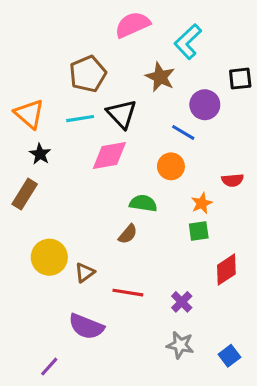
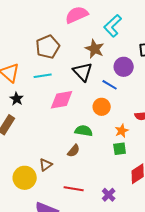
black triangle: (122, 114) -> (83, 72), moved
yellow circle: (49, 257) -> (25, 178), moved
brown triangle: (85, 273) -> (46, 165), moved

